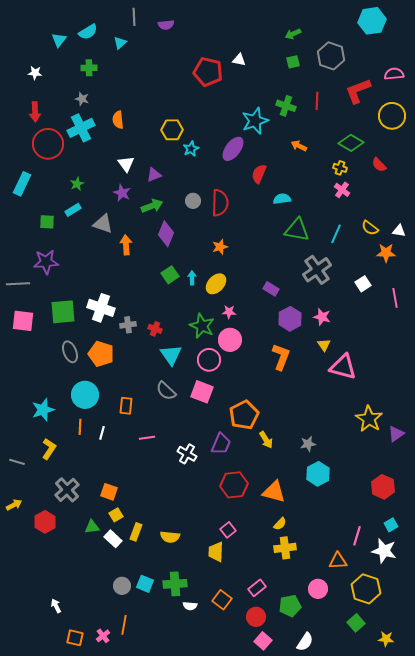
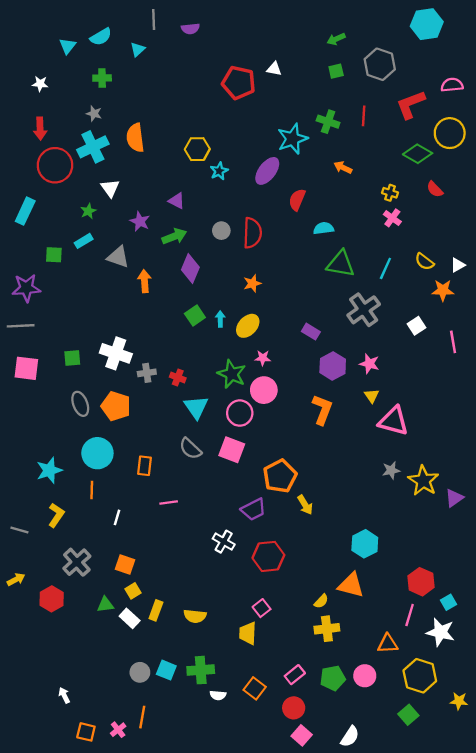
orange semicircle: (118, 120) -> (135, 138), size x1.4
green diamond: (351, 143) -> (418, 154), moved
white triangle: (126, 164) -> (110, 188), moved
purple triangle: (154, 175) -> (177, 201), turned 49
white triangle: (399, 231) -> (458, 265), turned -40
purple star: (46, 262) -> (26, 288), moved
green square: (63, 312) -> (72, 358), size x0.6
white line: (102, 433) -> (117, 517), moved
purple trapezoid: (221, 444) -> (253, 509), turned 40
gray star: (308, 444) -> (391, 470), moved
white cross: (187, 454) -> (224, 542), moved
red hexagon: (383, 487) -> (421, 582), moved
orange triangle: (274, 492) -> (351, 585), moved
green pentagon: (290, 606) -> (333, 678), moved
yellow star: (386, 639) -> (459, 701), moved

